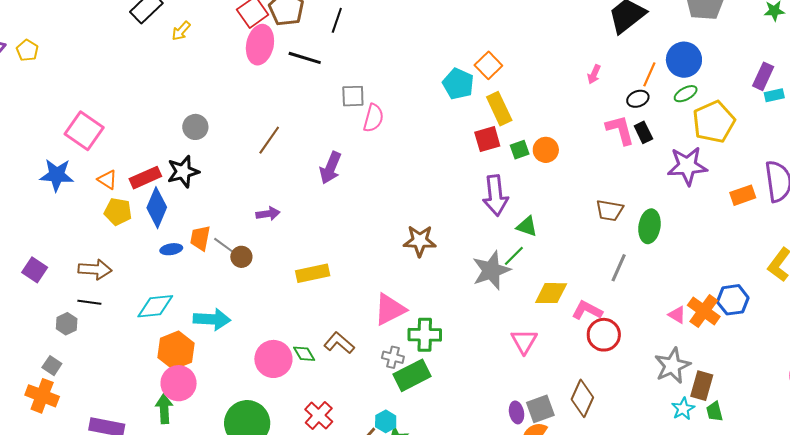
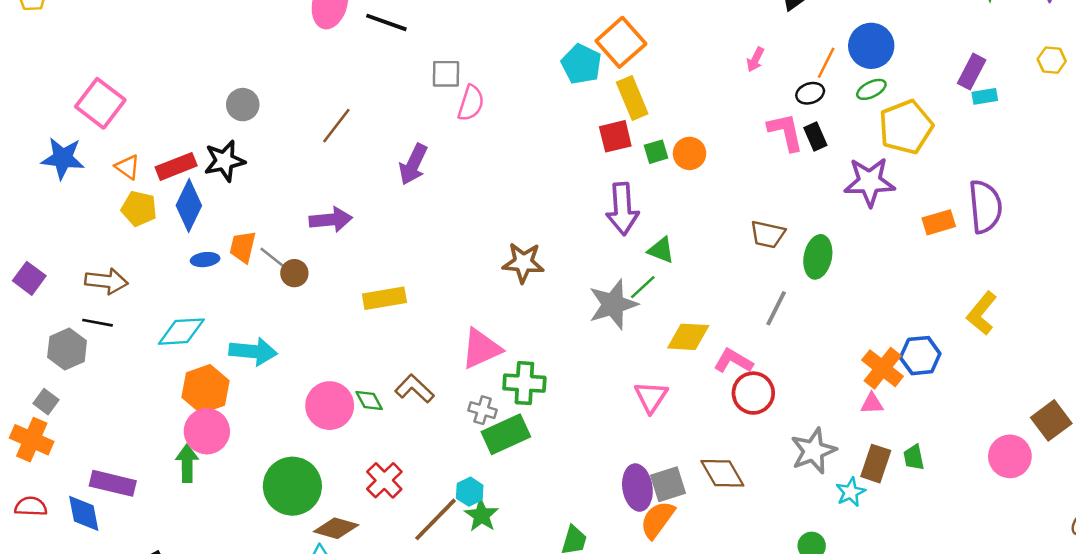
orange square: (488, 65) -> (621, 42), size x1.4
purple arrow: (268, 214) -> (331, 220), size x1.4
pink triangle: (677, 315) -> (872, 404), moved, turned -36
gray hexagon: (67, 324) -> (67, 349), size x1.4
gray star: (672, 366) -> (813, 451), moved
brown diamond: (582, 398) -> (722, 473), turned -57
green trapezoid: (715, 411) -> (914, 457), moved
purple ellipse: (517, 412) -> (637, 488), size x1.6

